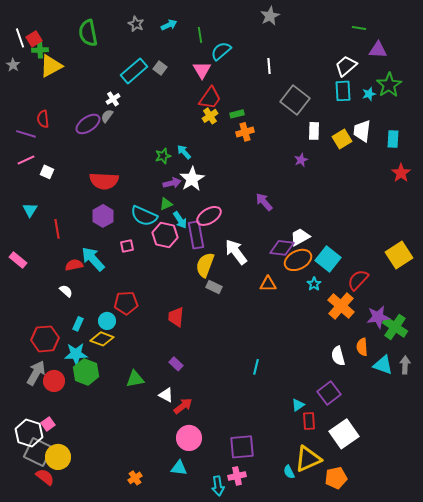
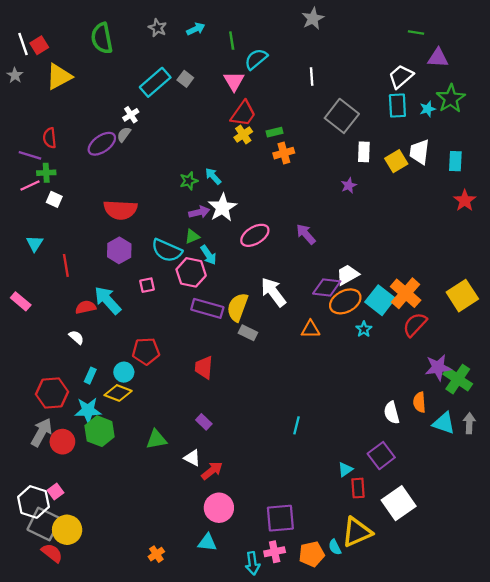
green cross: (40, 50) -> (46, 173), moved
pink ellipse: (209, 216) -> (255, 235), moved
purple rectangle: (196, 235) -> (207, 308), moved, turned -64
orange cross: (341, 306) -> (406, 293), moved
orange pentagon: (336, 478) -> (312, 554), moved

